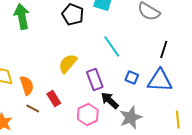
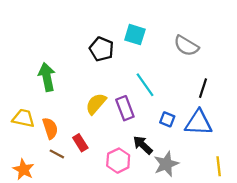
green arrow: (22, 16) -> (47, 77), moved
purple rectangle: (95, 79) -> (125, 108), moved

